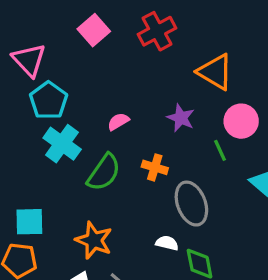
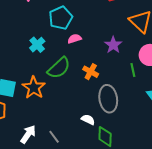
cyan pentagon: (49, 100) -> (61, 18), moved
cyan cross: (62, 144) -> (37, 45), size x0.7
orange star: (94, 240) -> (34, 88), moved

